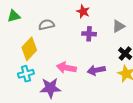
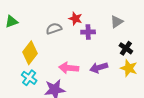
red star: (83, 11) -> (75, 19), moved
gray semicircle: (46, 25) -> (54, 29), moved
cyan cross: (26, 74) -> (29, 78), turned -35

